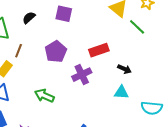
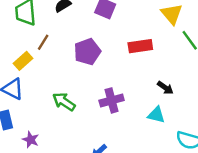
red rectangle: (99, 50) -> (140, 46), moved
purple cross: (82, 75) -> (112, 100), moved

